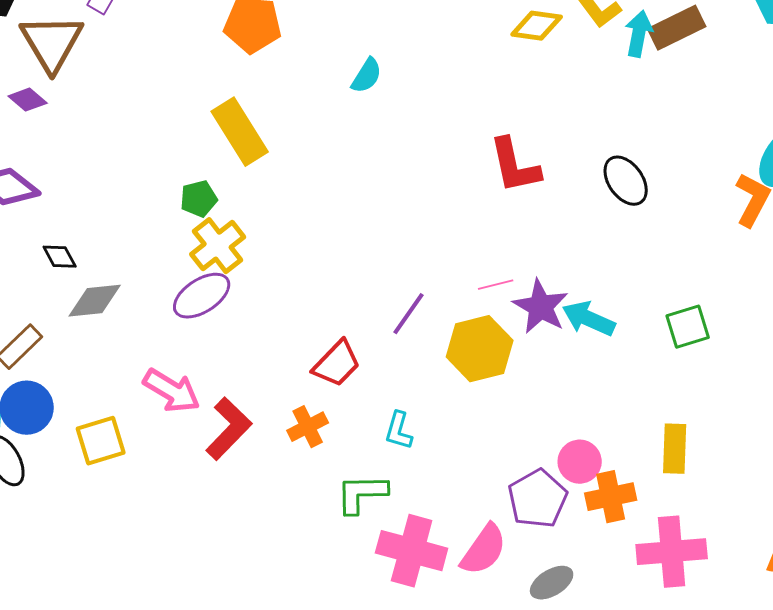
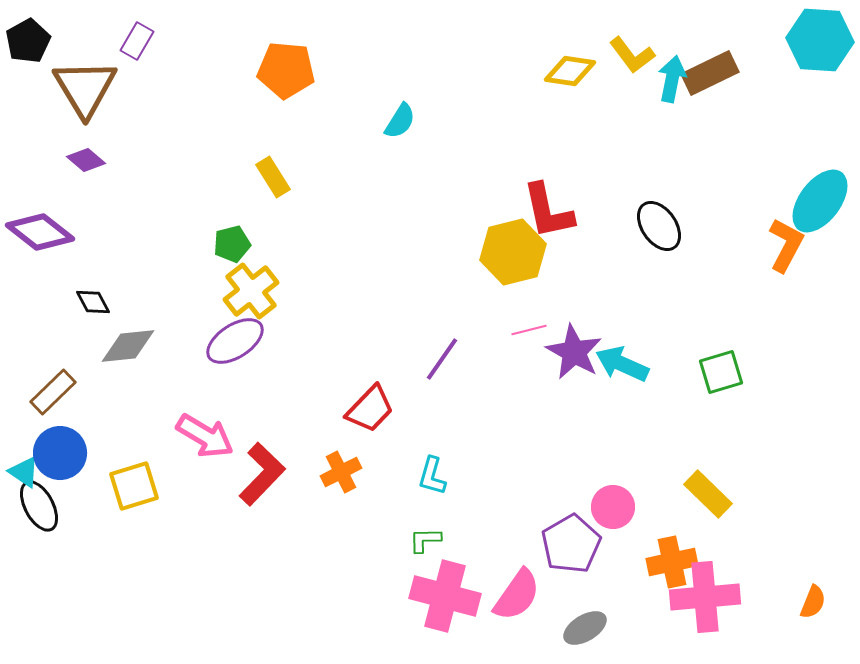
purple diamond: (28, 100) -> (86, 160), moved
yellow rectangle: (240, 132) -> (273, 177), size x0.6
yellow hexagon: (480, 349) -> (513, 252), moved
yellow rectangle: (675, 449) -> (708, 494), turned -48
green L-shape: (362, 494) -> (425, 540), moved, size x0.6
orange cross: (611, 497) -> (672, 562), moved

